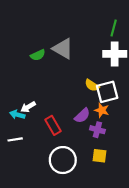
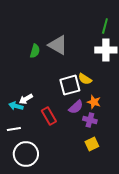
green semicircle: (38, 55) -> (35, 51), turned -48
white square: (107, 92) -> (70, 85), moved
yellow square: (100, 156) -> (92, 144), turned -32
white circle: (63, 160) -> (26, 154), moved

